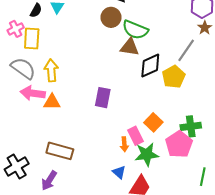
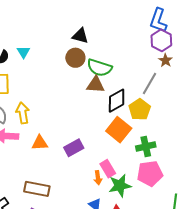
purple rectangle: (103, 98) -> (74, 148), moved, turned 54
orange triangle: (52, 102) -> (40, 143), moved
orange square: (153, 122) -> (119, 130), moved, size x1.4
green cross: (191, 126) -> (146, 146), moved
pink pentagon: (179, 144) -> (150, 173), turned 30

